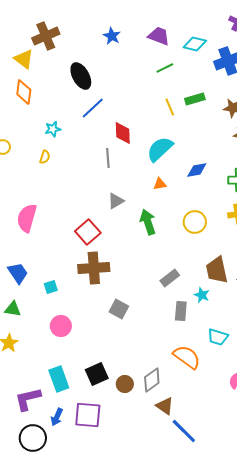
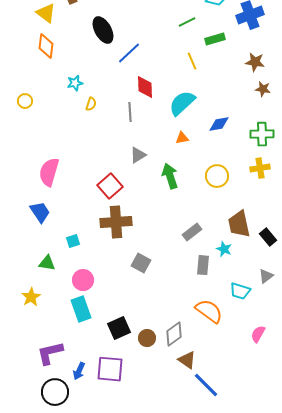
green rectangle: (195, 99) -> (215, 39), moved
blue line: (93, 108) -> (129, 53), moved
yellow semicircle: (45, 157) -> (91, 104), moved
blue trapezoid: (18, 273) -> (40, 212), moved
green triangle: (13, 309) -> (47, 263), moved
cyan rectangle: (59, 379) -> (81, 309), moved

